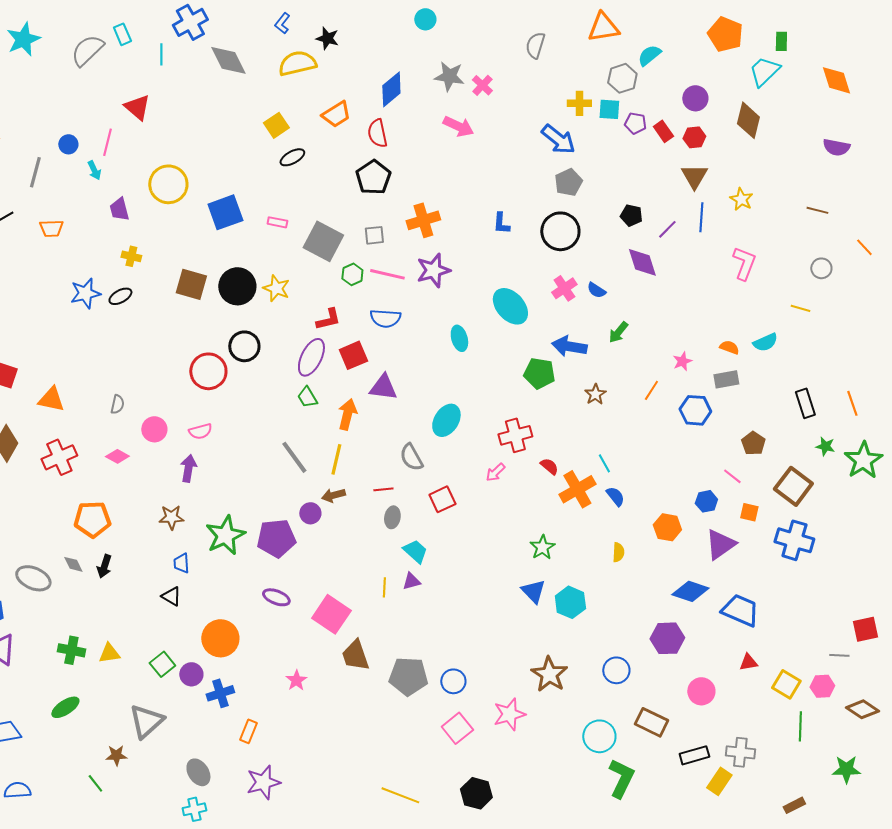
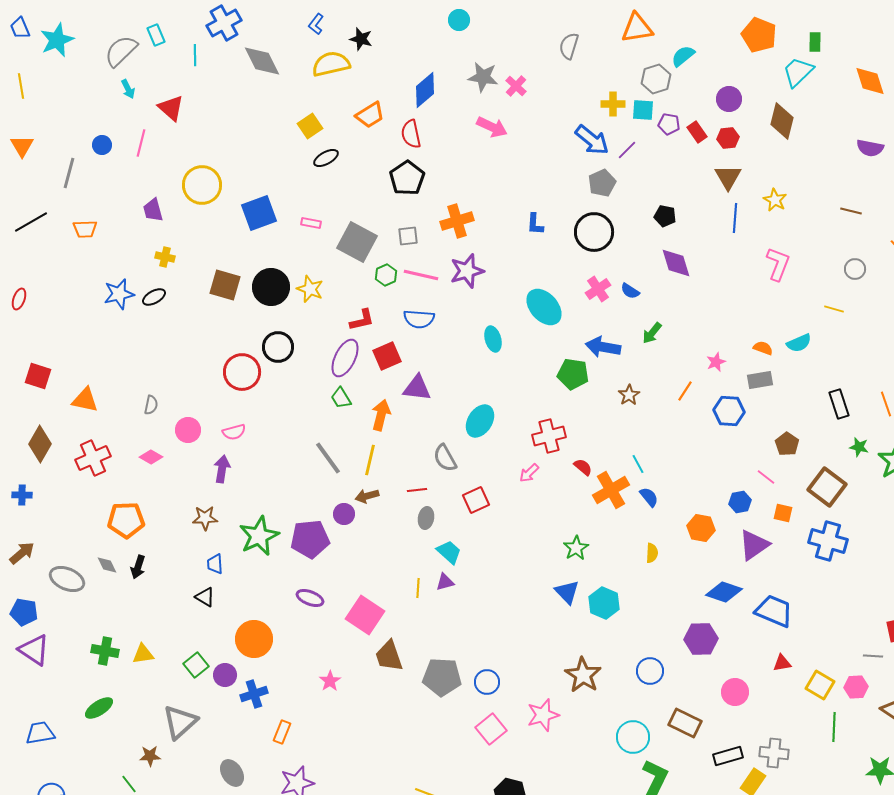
cyan arrow: (94, 170) -> (128, 89), moved
purple line: (667, 229) -> (627, 150), moved

